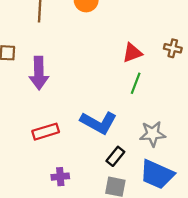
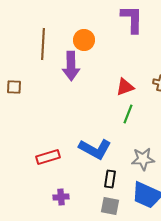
purple arrow: (39, 73) -> (71, 66), moved
black rectangle: (115, 156) -> (110, 179), turned -30

